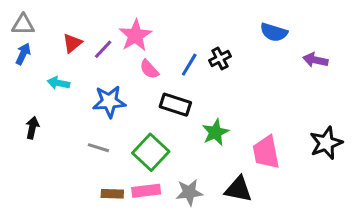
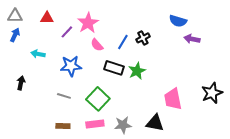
red triangle: (72, 43) -> (47, 18), moved, turned 40
purple arrow: (315, 60) -> (192, 39), moved
green star: (215, 132) -> (137, 71), moved
brown rectangle: (112, 194) -> (63, 126), moved

